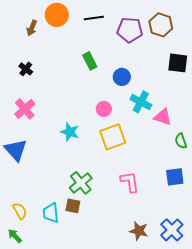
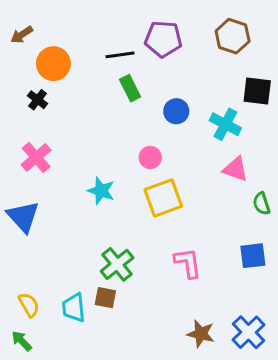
orange circle: (57, 15) -> (53, 64), moved
black line: (94, 18) -> (120, 55), moved
brown arrow: (32, 28) -> (22, 35), moved, turned 35
purple pentagon: (130, 30) -> (163, 39), moved
cyan cross: (141, 102) -> (225, 124), moved

